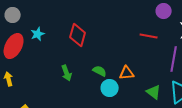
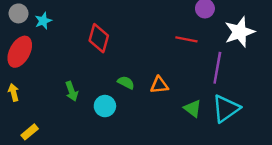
cyan star: (38, 34) -> (43, 21), moved
green arrow: (67, 73) -> (72, 91), moved
cyan circle: (110, 88) -> (105, 106), moved

